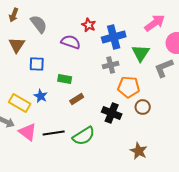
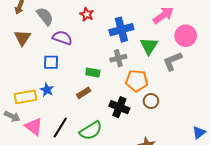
red star: (89, 25) -> (87, 14), moved
purple semicircle: (71, 42) -> (62, 38), moved
blue square: (37, 64) -> (51, 62), moved
green rectangle: (65, 79) -> (93, 72), moved
yellow rectangle: (20, 103) -> (26, 97), turned -40
black line: (54, 133) -> (60, 128), turned -50

